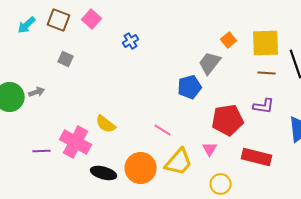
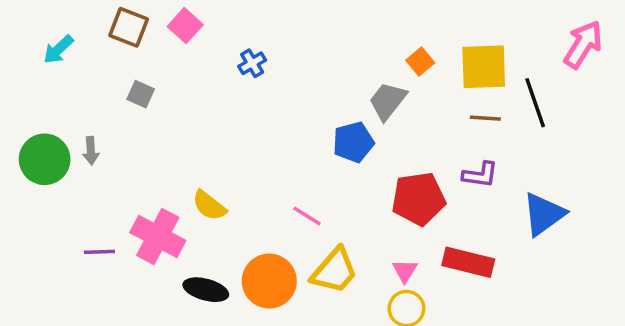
cyan arrow: (27, 25) -> (58, 50), moved
gray arrow: (37, 92) -> (91, 151), turned 105
pink triangle: (210, 149) -> (405, 271), moved

